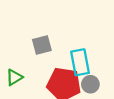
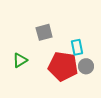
cyan rectangle: (80, 62) -> (77, 47), size x0.7

